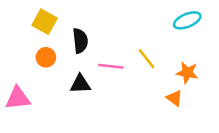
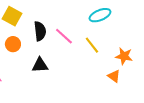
cyan ellipse: (187, 20) -> (100, 15), moved
pink line: (111, 66) -> (64, 36), moved, turned 36

